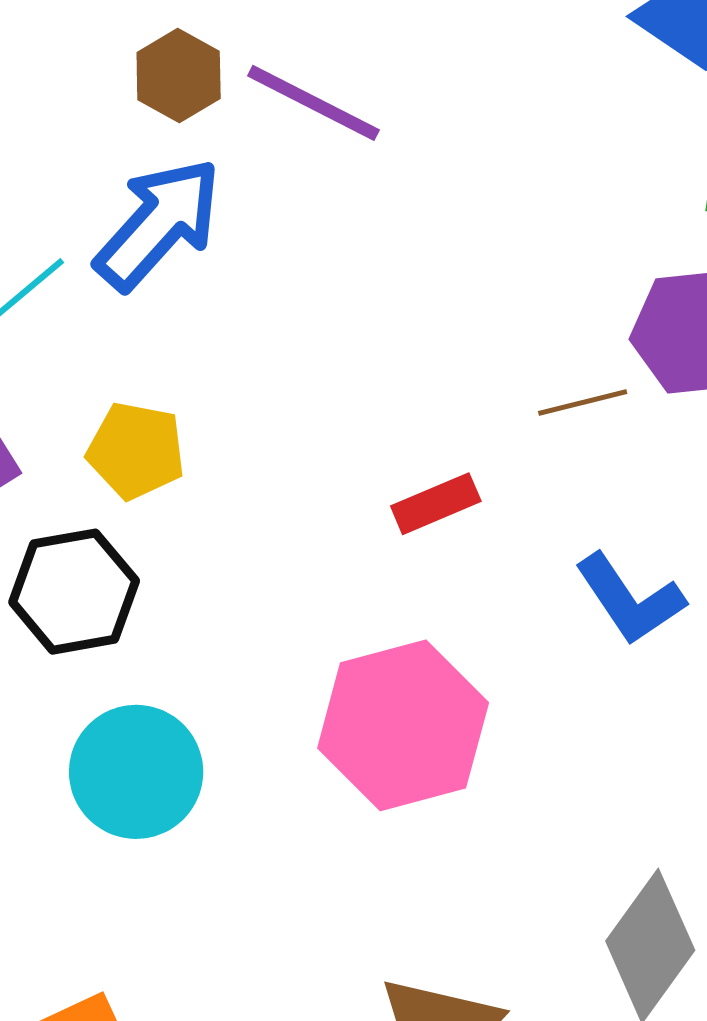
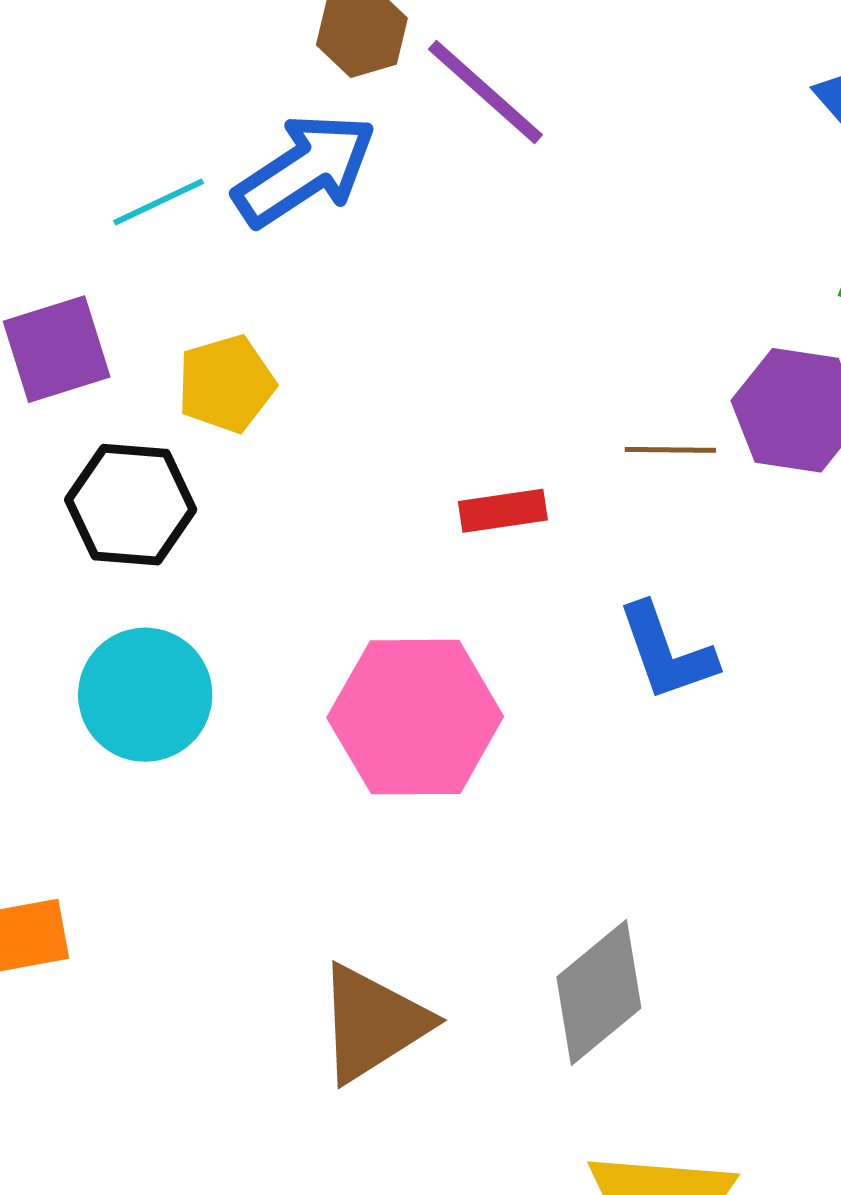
yellow pentagon: (136, 451) -> (226, 384), turned 30

